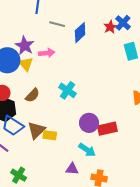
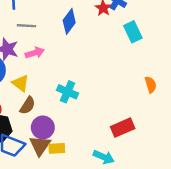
gray line: (57, 24) -> (26, 26), moved
yellow triangle: (26, 64) -> (21, 83), moved
purple circle: (89, 123) -> (43, 127), moved

